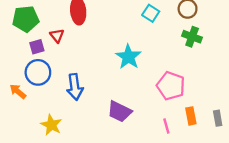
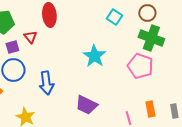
green cross: (192, 37) -> (151, 38), size x1.4
pink pentagon: (171, 86) -> (140, 66), moved

